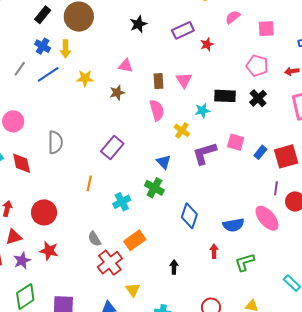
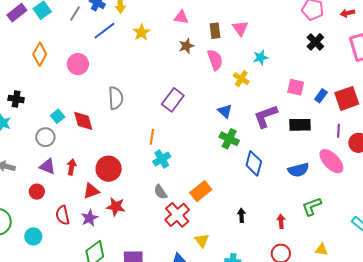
gray line: (20, 69) -> (75, 13), moved
yellow star: (85, 78) -> (141, 32), turned -30
brown star: (117, 93) -> (186, 46), moved
black rectangle: (225, 96) -> (300, 125), moved
pink circle: (13, 121) -> (78, 64), moved
purple L-shape: (205, 153) -> (266, 116), moved
green cross: (154, 188) -> (229, 139), moved
cyan cross: (122, 202) -> (162, 159), moved
red triangle: (14, 237) -> (91, 191), moved
red arrow: (214, 251) -> (281, 221), moved

